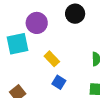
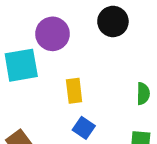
yellow rectangle: (52, 59) -> (74, 91), turned 35

